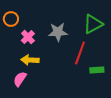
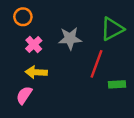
orange circle: (11, 19) -> (23, 17), moved

